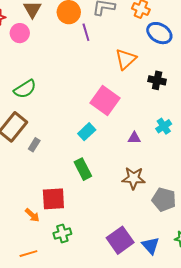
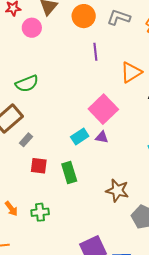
purple line: (86, 32) -> (95, 52), moved
purple triangle: (134, 138) -> (102, 137), moved
red square: (53, 199) -> (39, 166), moved, size x0.7
green cross: (62, 233) -> (40, 212), moved

